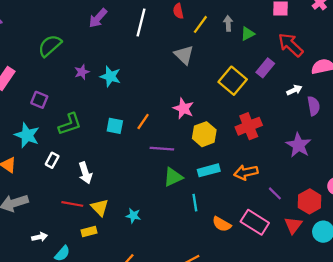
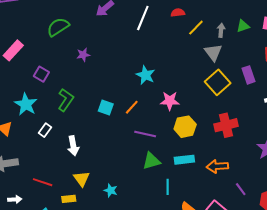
red semicircle: (178, 11) -> (178, 13), turned 88
green triangle: (248, 34) -> (243, 26), moved
gray triangle: (184, 55) -> (213, 52), moved
purple rectangle: (265, 68) -> (248, 75), turned -66
cyan star: (110, 76) -> (145, 75), moved
pink star: (183, 108) -> (170, 101), turned -30
green L-shape: (70, 124) -> (66, 100), turned -45
red line: (72, 204) -> (43, 182), moved
white arrow: (40, 237) -> (15, 199), moved

